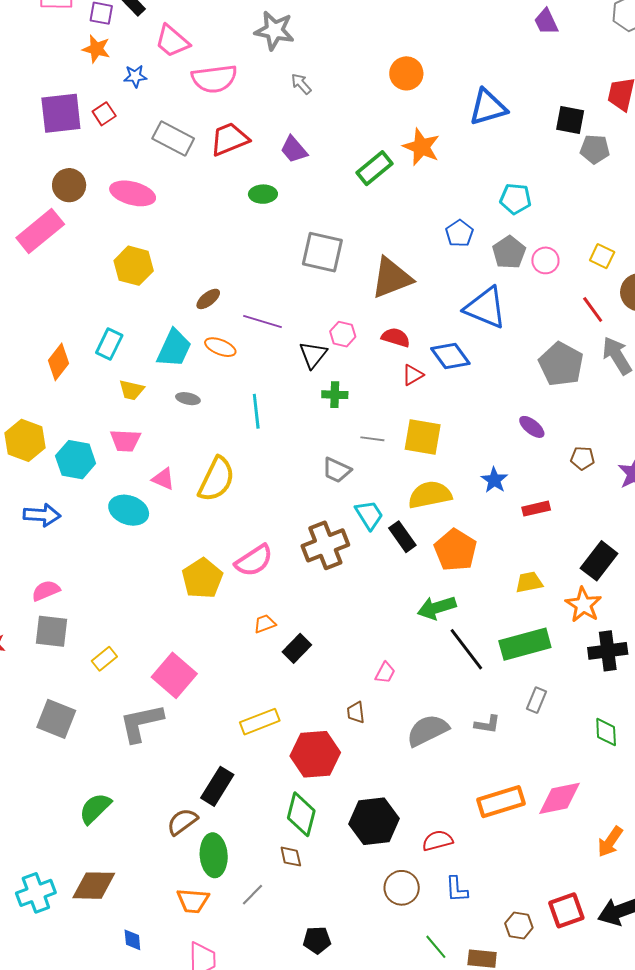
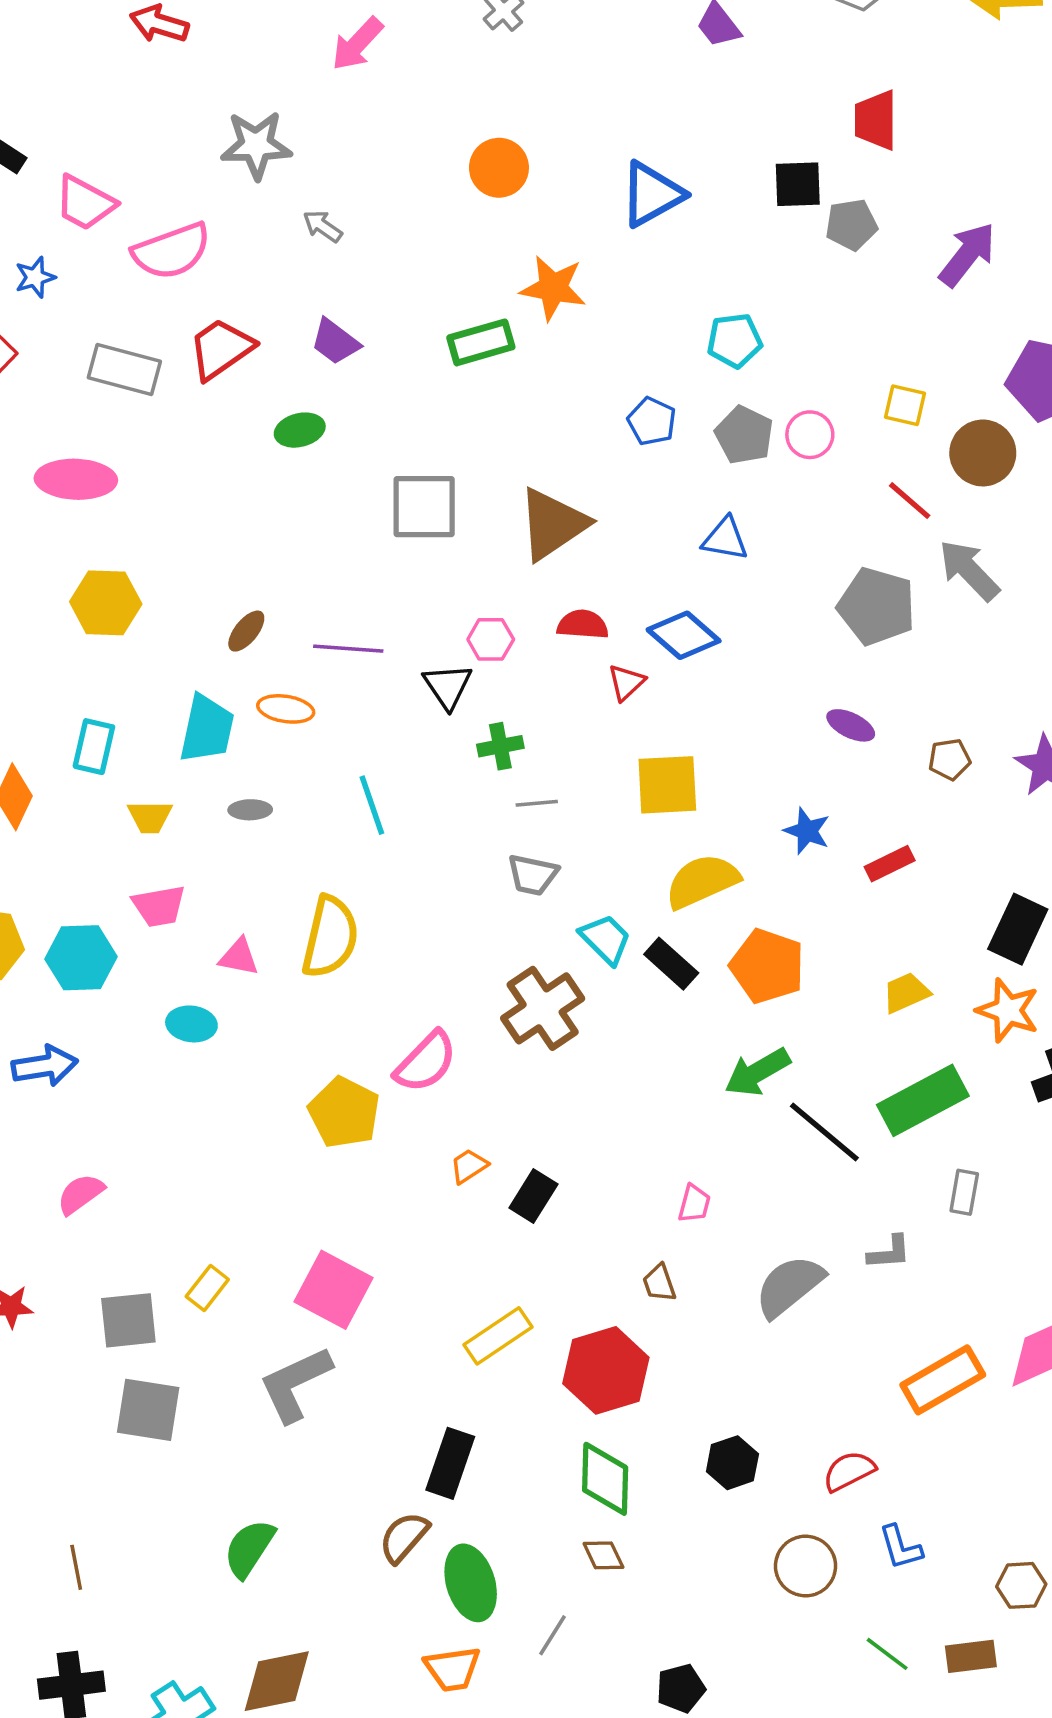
green rectangle: (374, 168) -> (481, 342), turned 36
blue triangle: (485, 308) -> (725, 539), size x0.6
gray line: (372, 439) -> (537, 803), moved
cyan ellipse: (129, 510) -> (191, 1024), size x0.7
gray square: (51, 631) -> (128, 1320), moved
black hexagon: (374, 821) -> (732, 1463), size x0.6

